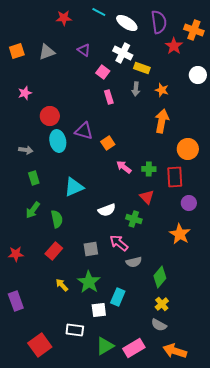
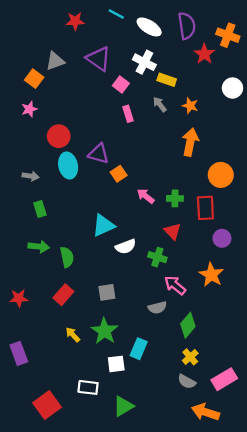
purple triangle: (84, 50) -> (99, 59), size x1.6
orange square: (17, 51) -> (34, 79), moved, turned -35
gray arrow: (136, 89) -> (160, 104), turned 136
orange square: (108, 143) -> (119, 174), moved
cyan triangle: (74, 187) -> (103, 225), moved
green arrow: (33, 210) -> (39, 247), turned -120
pink arrow: (119, 243) -> (175, 285), moved
pink rectangle: (134, 348) -> (224, 379), moved

